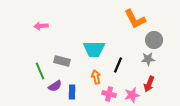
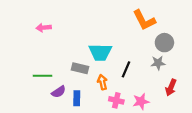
gray rectangle: (62, 61) -> (80, 68), moved
green line: (40, 71) -> (43, 76), turned -66
red arrow: (149, 84) -> (171, 88), moved

